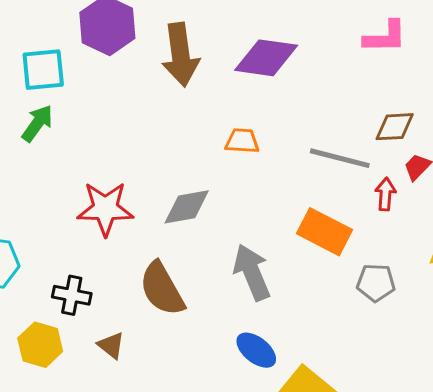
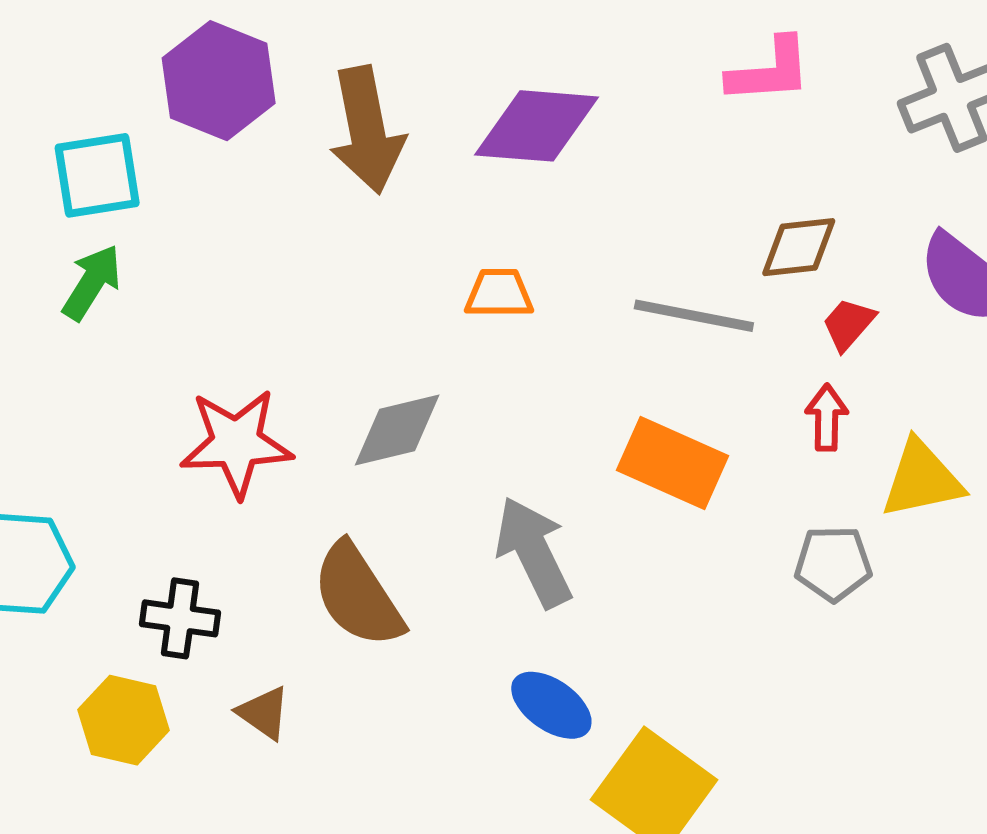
red arrow: (385, 194) -> (827, 417), moved
gray pentagon: (376, 283) -> (833, 564), moved

